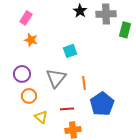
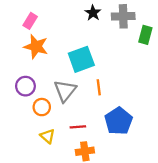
orange star: (31, 40) -> (36, 47), size x1.5
cyan square: (70, 51) -> (81, 59), size x1.6
orange line: (84, 83) -> (99, 87), moved
orange circle: (29, 96) -> (42, 107), moved

